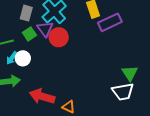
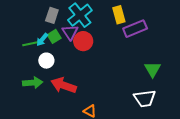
cyan arrow: (12, 58) -> (42, 40), moved
green triangle: (130, 73) -> (152, 69), moved
red arrow: (42, 96) -> (64, 85), moved

